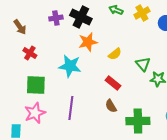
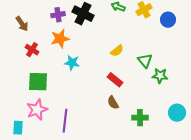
orange star: (88, 42) -> (60, 39), moved
cyan star: (70, 66) -> (72, 63), size x0.7
purple line: (71, 108) -> (65, 121), moved
green cross: (138, 121) -> (140, 118), size x0.7

